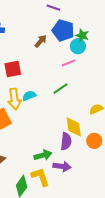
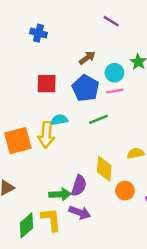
blue pentagon: (63, 30) -> (85, 88), moved
cyan circle: (78, 46) -> (114, 73), moved
yellow arrow: (15, 99) -> (46, 135), moved
purple semicircle: (66, 141) -> (79, 186), moved

